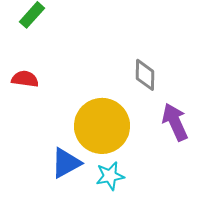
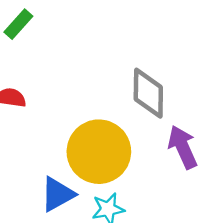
gray diamond: (145, 75) -> (148, 93), size x1.4

